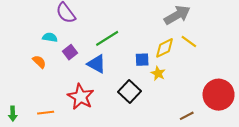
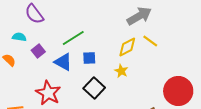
blue square: (142, 60) -> (89, 58), moved

